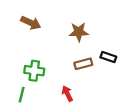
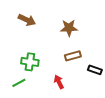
black rectangle: (108, 57) -> (95, 70), moved
green line: (22, 95) -> (19, 83), turned 48

